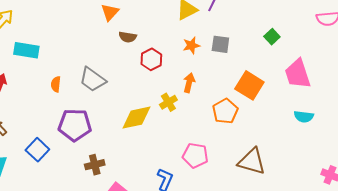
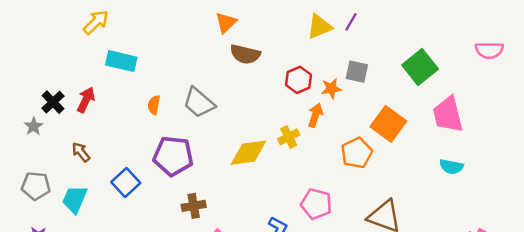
brown semicircle: (128, 37) -> (245, 54), size x1.4
green square: (272, 37) -> (420, 67), size x1.8
orange star: (191, 45) -> (331, 89), moved
red hexagon: (151, 59) -> (299, 80), moved

